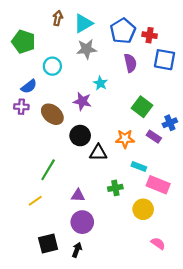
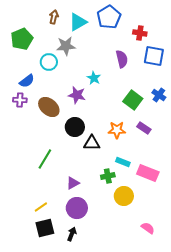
blue pentagon: (123, 31) -> (109, 17), moved
green pentagon: (23, 42) -> (22, 39), turned 30
gray star: (87, 49) -> (66, 46), moved
blue cross: (170, 123) -> (159, 95), moved, turned -32
cyan rectangle: (139, 167) -> (123, 162), moved
purple triangle: (78, 195) -> (73, 183), turned -32
yellow line: (35, 201) -> (41, 207), moved
yellow circle: (143, 209) -> (124, 196), moved

